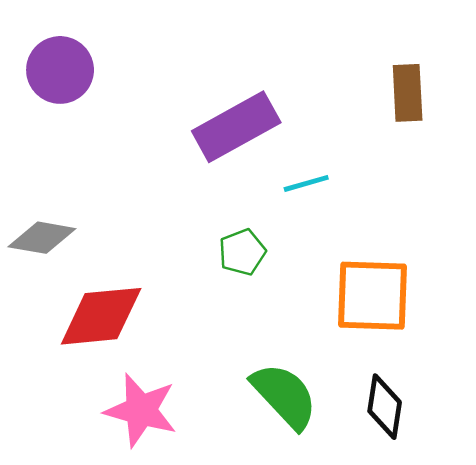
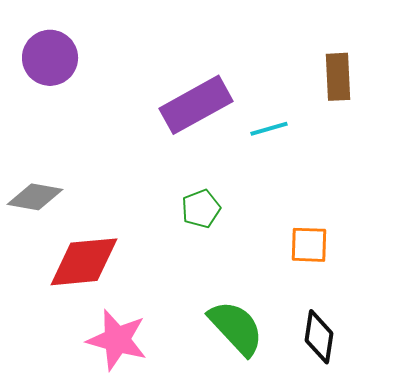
cyan line: (306, 183) -> (269, 129), moved
orange square: (373, 296) -> (309, 245), size x0.6

